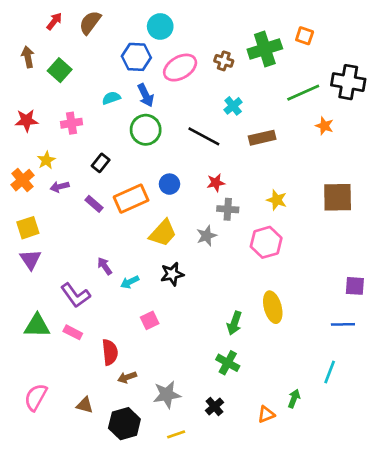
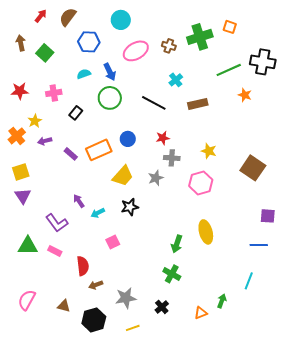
blue hexagon: (136, 57) -> (89, 42), moved
black rectangle: (101, 163) -> (76, 113), moved
brown square: (338, 197) -> (253, 168), moved, turned 35

